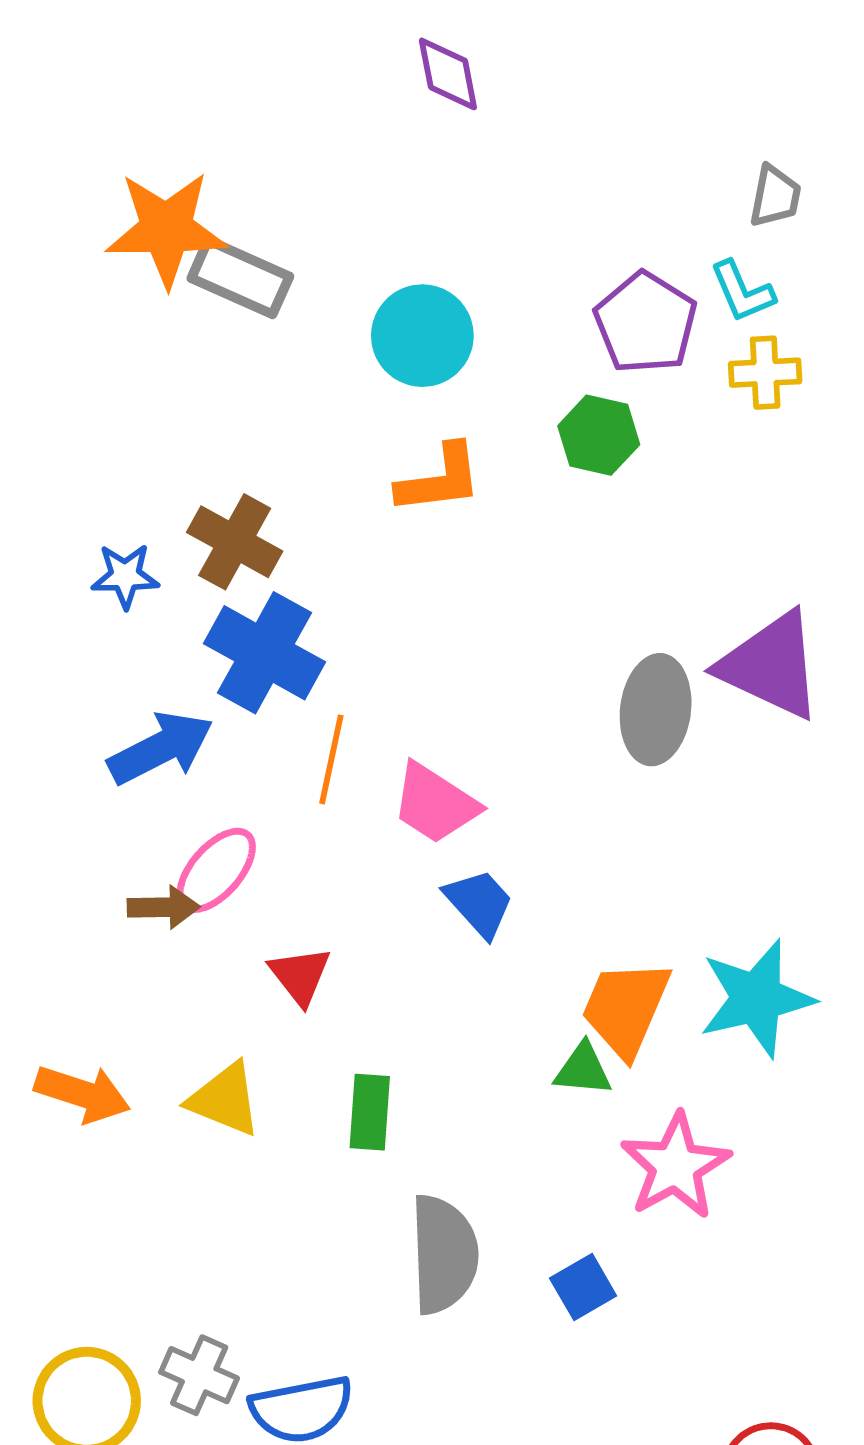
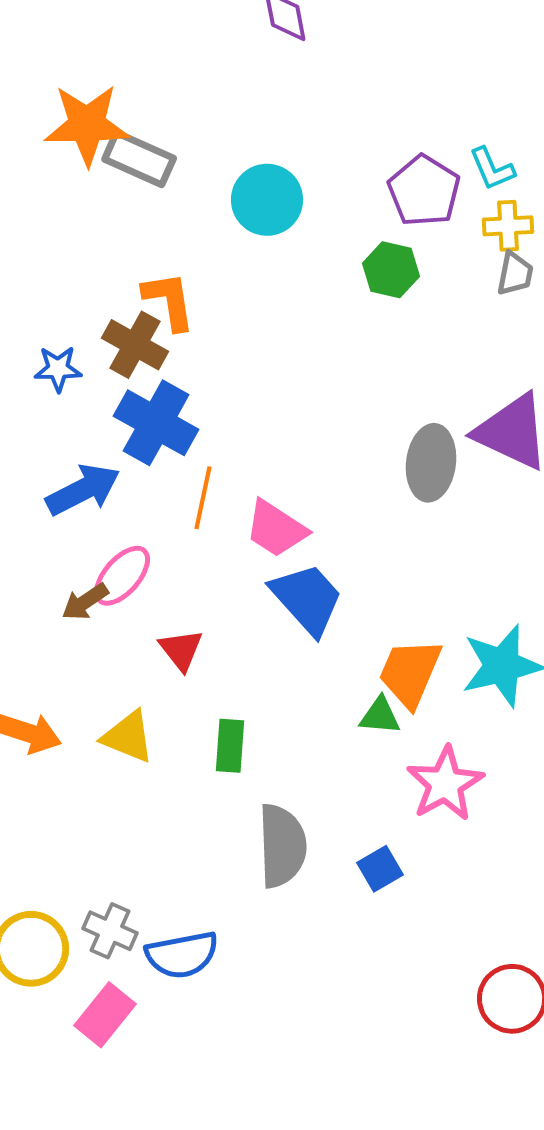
gray trapezoid: (775, 196) -> (515, 274), moved
orange L-shape: (439, 479) -> (169, 301), moved, turned -92
blue trapezoid: (479, 903) -> (307, 599), size x1.5
brown arrow: (164, 907) -> (85, 602), turned 147

